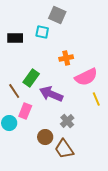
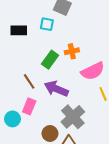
green rectangle: (31, 78) -> (50, 60), moved
brown line: (14, 91) -> (29, 81), moved
gray cross: (67, 121) -> (73, 117), size x1.6

